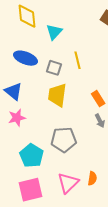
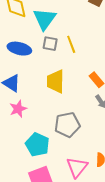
cyan triangle: (54, 32) -> (45, 19), size x1.4
gray square: (54, 68) -> (50, 44), moved

